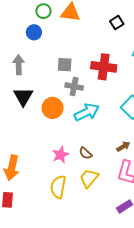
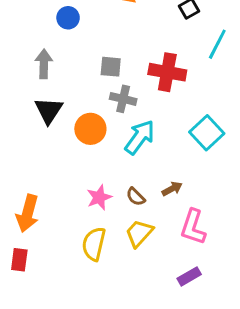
cyan arrow: (87, 112) -> (140, 137), turned -30
brown arrow: (123, 146) -> (172, 189), moved

